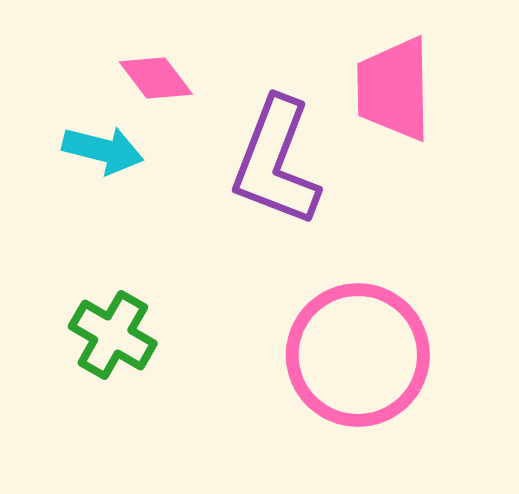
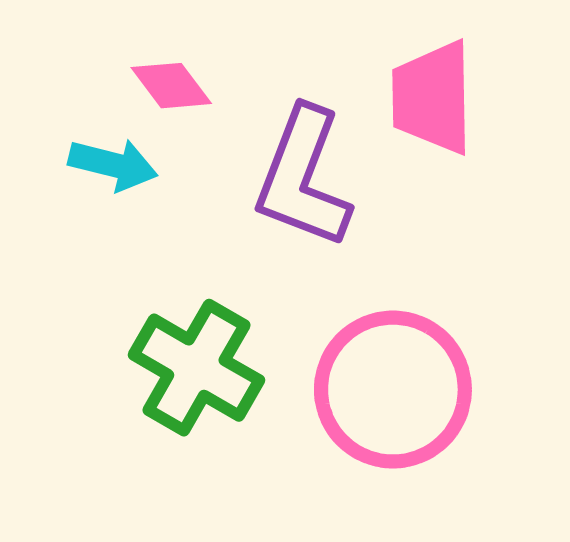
green cross: (113, 335) -> (196, 368), moved, size x1.4

